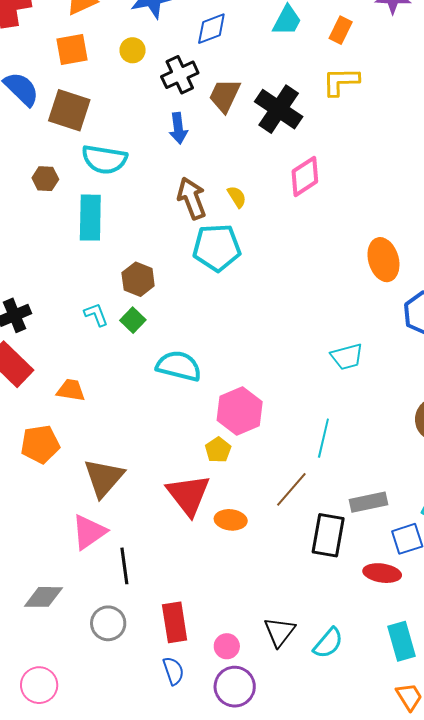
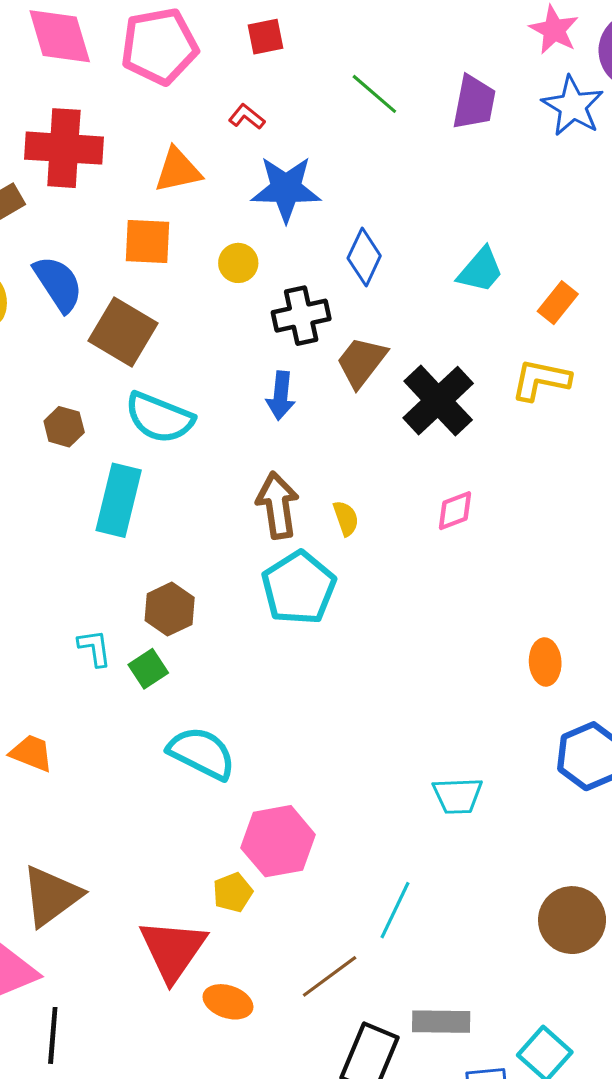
blue diamond: (211, 29) -> (364, 257), turned -57
pink diamond: (305, 176) -> (455, 511), size x0.7
cyan pentagon: (217, 248) -> (299, 588), turned 30
orange ellipse: (383, 260) -> (545, 662), size x0.7

